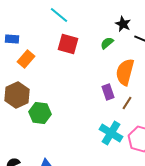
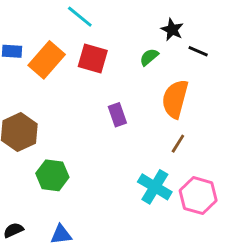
orange rectangle: (26, 59) -> (47, 60), moved, size x1.4
purple rectangle: (108, 92) -> (117, 115), moved
green hexagon: (40, 113) -> (52, 175), moved

